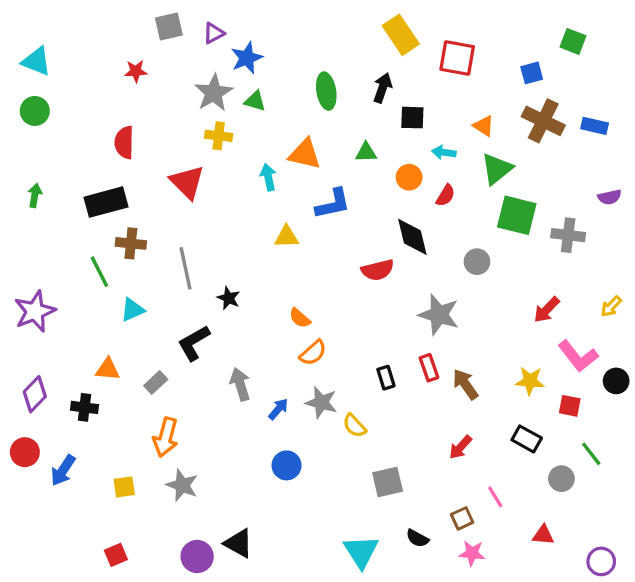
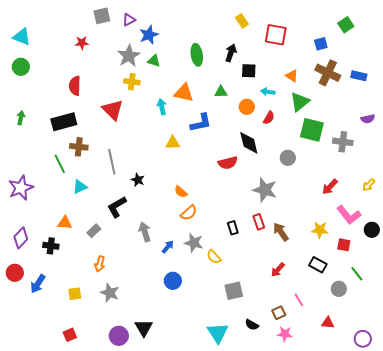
yellow rectangle: (401, 35) -> (242, 21), size x0.6
green square: (573, 41) -> (346, 25), turned 35
orange arrow: (166, 437) -> (100, 264), size x0.7
black triangle: (238, 543) -> (144, 328), turned 30

